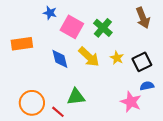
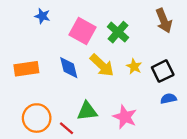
blue star: (50, 13) -> (42, 16), moved
orange rectangle: (22, 44) -> (26, 69), moved
pink star: (131, 102) -> (125, 117), moved

